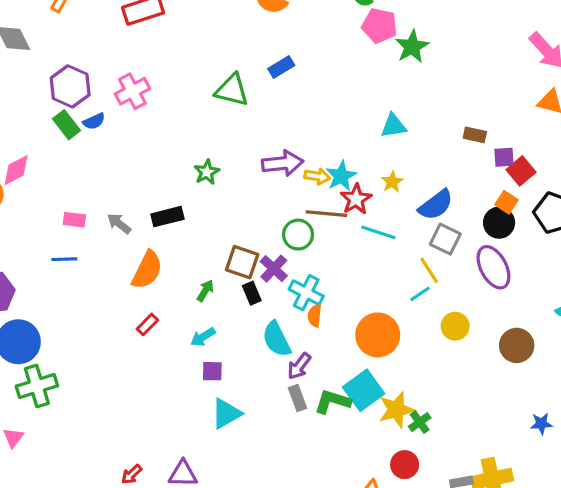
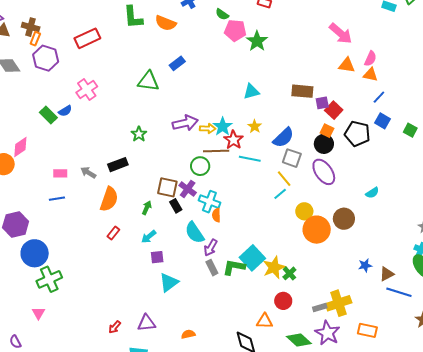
purple hexagon: (70, 86) -> (46, 58), moved
brown rectangle: (475, 135) -> (302, 91), size x1.5
orange circle: (378, 335) -> (317, 230), moved

